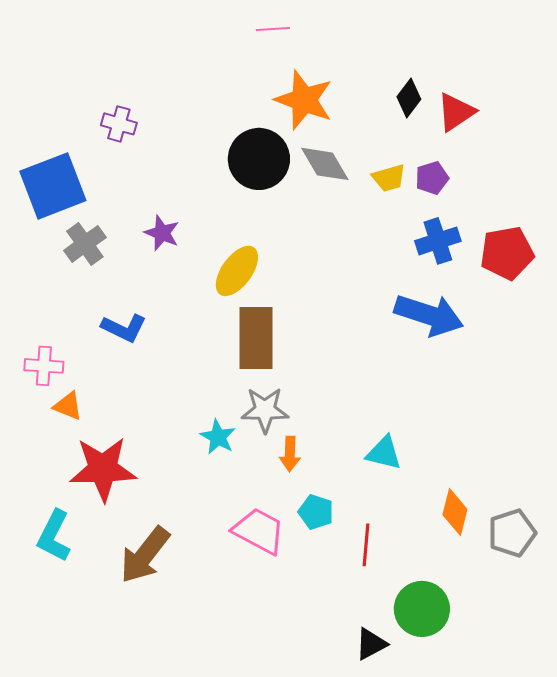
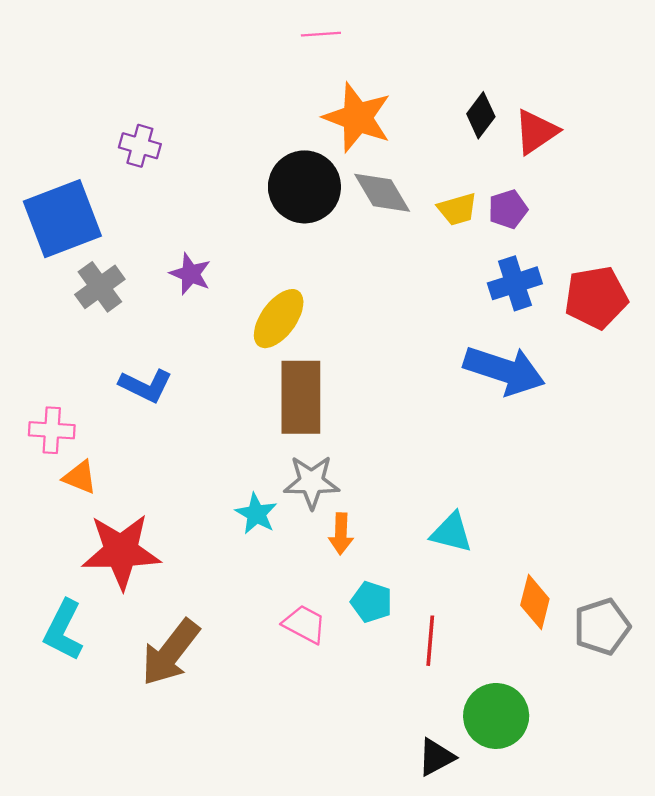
pink trapezoid: (259, 531) -> (304, 624), size x0.7

